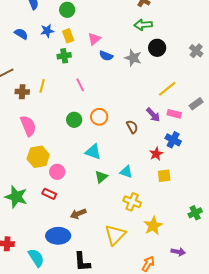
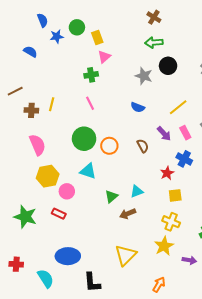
blue star: (47, 31) -> (57, 36), moved
yellow rectangle: (68, 36) -> (97, 37), moved
green cross: (64, 56) -> (91, 75), moved
blue semicircle: (106, 56) -> (138, 107), moved
pink rectangle: (174, 114) -> (185, 133), turned 48
orange circle: (99, 117) -> (109, 146), moved
green circle: (74, 120) -> (84, 139), size x1.5
cyan triangle: (93, 152) -> (88, 171), moved
cyan triangle: (126, 172) -> (137, 191), turned -40
yellow cross: (132, 202) -> (171, 222), moved
brown arrow: (78, 214) -> (128, 214), moved
purple arrow: (178, 252) -> (189, 260), moved

